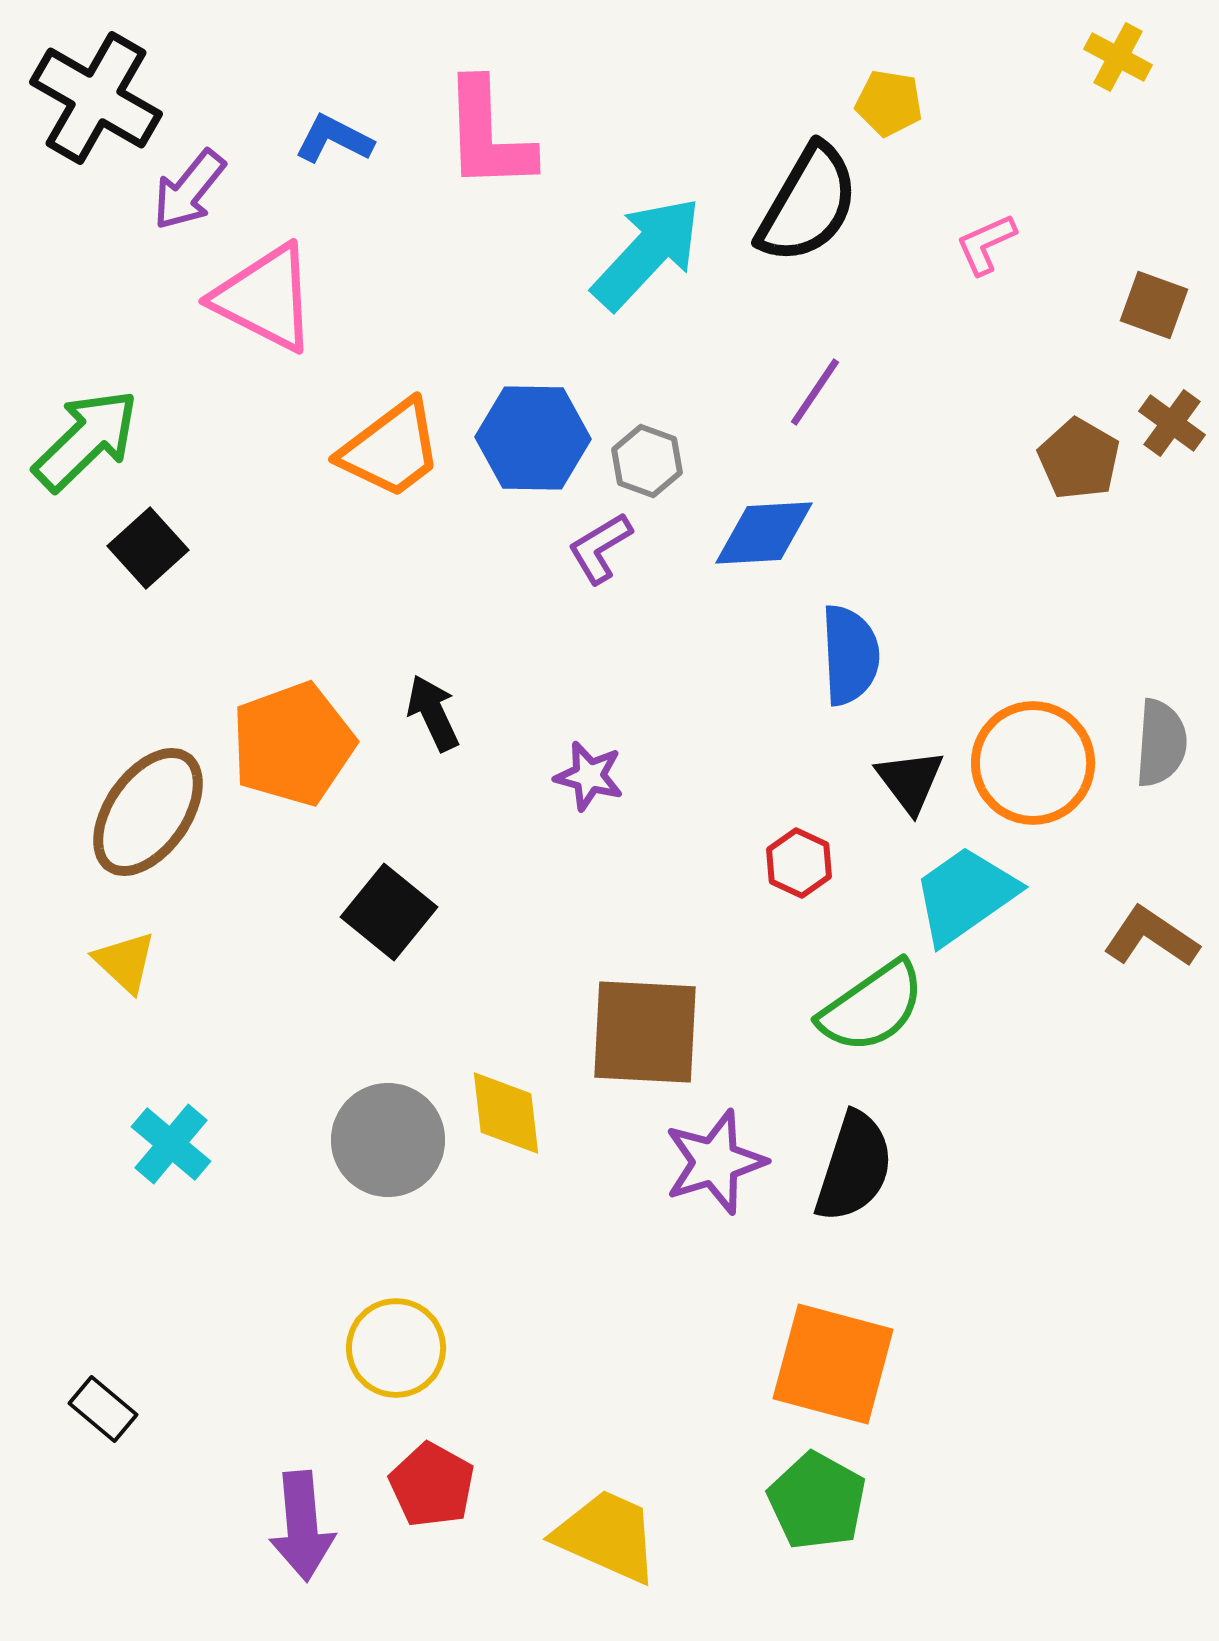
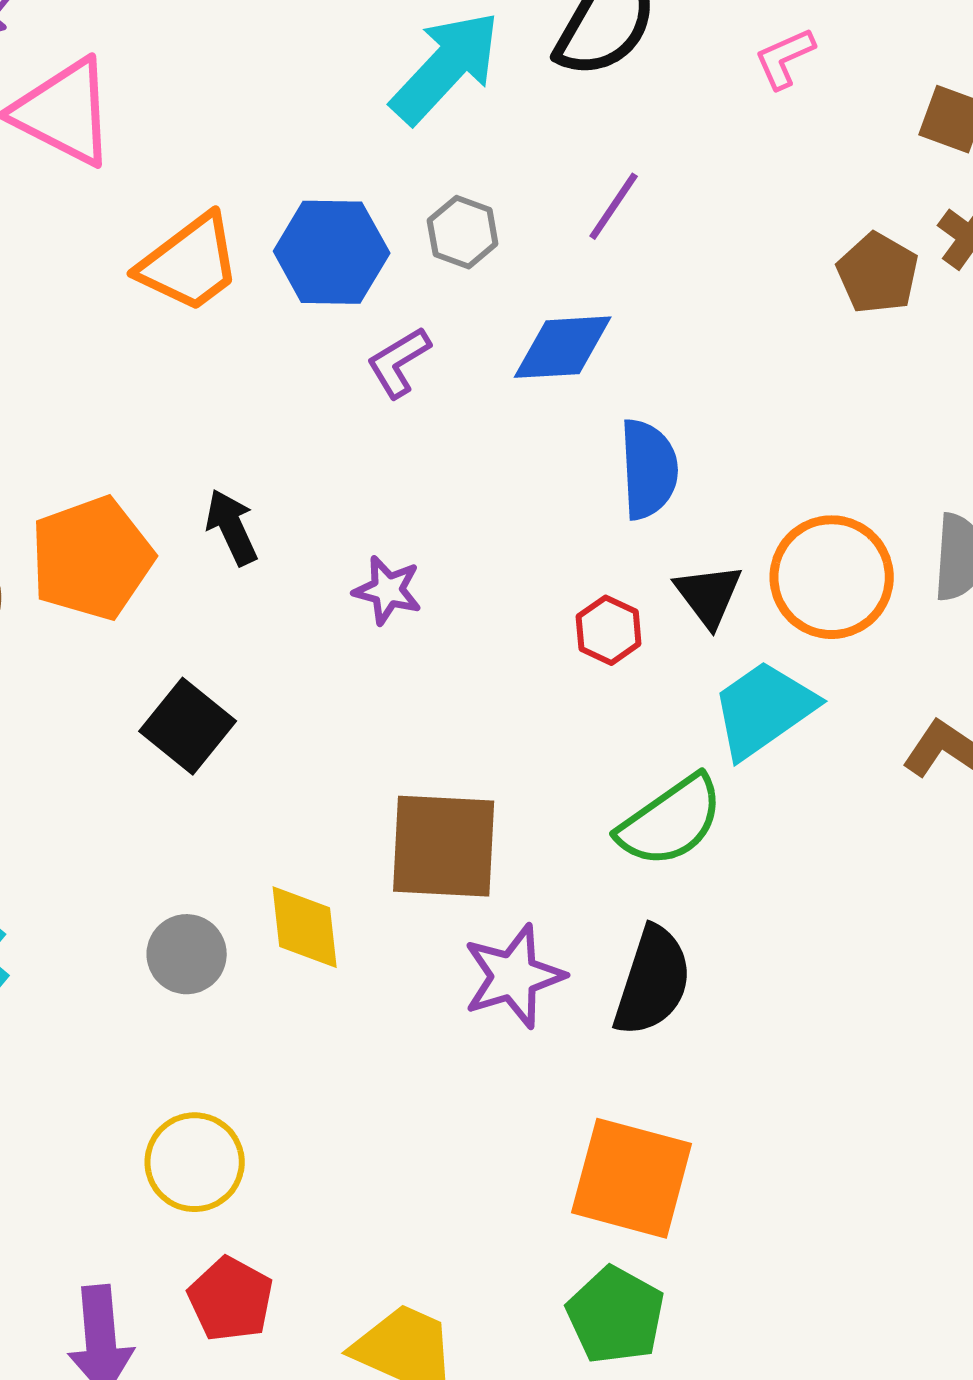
gray hexagon: (647, 461) -> (463, 232), moved
red hexagon: (799, 863) -> (609, 630), moved
gray circle: (388, 1140) -> (187, 954), size x0.7

